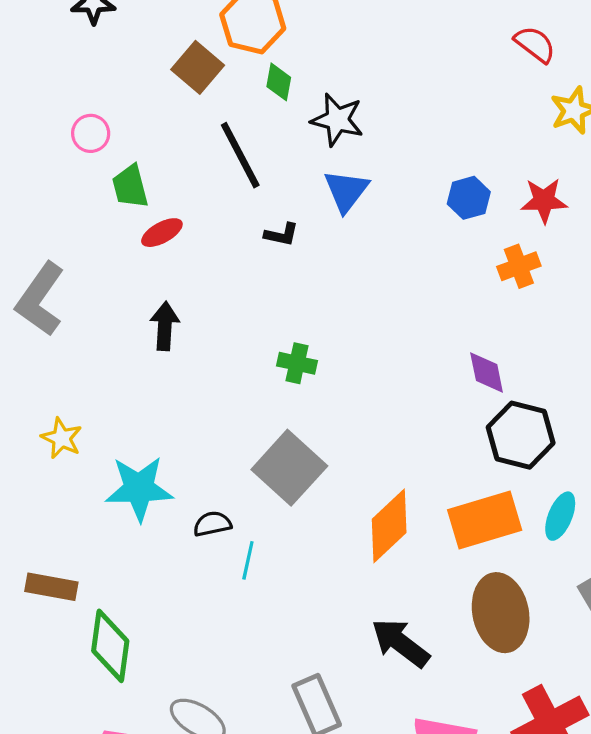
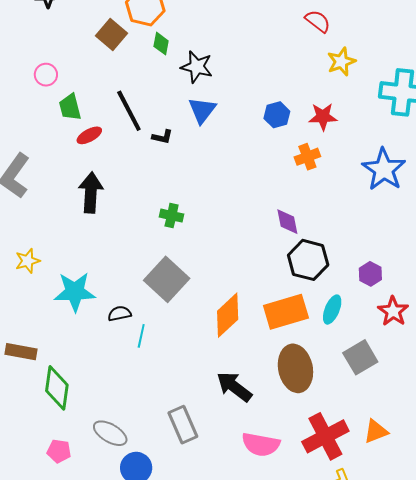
black line: (240, 155) -> (129, 111), moved
black arrow: (165, 326) -> (91, 193), size x1.4
yellow star: (62, 438) -> (28, 261), turned 30

